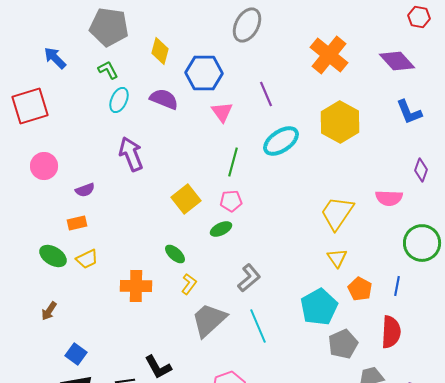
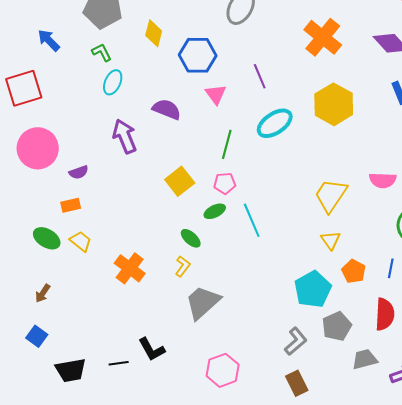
purple semicircle: (164, 99) -> (167, 109), moved
pink circle: (44, 166) -> (38, 148), size x1.5
green ellipse: (175, 254) -> (191, 238), moved
yellow trapezoid: (87, 259) -> (81, 241), turned -115
gray L-shape: (249, 278) -> (296, 341), moved
orange cross: (136, 286) -> (130, 268), turned 36
cyan line: (258, 326) -> (252, 220), moved
blue square: (76, 354) -> (37, 336), moved

